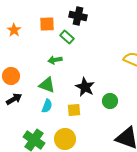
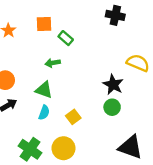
black cross: (78, 16) -> (115, 15), moved
black star: (85, 87) -> (113, 84), moved
yellow square: (74, 110) -> (73, 117), turned -32

